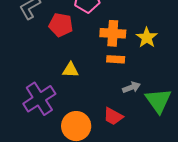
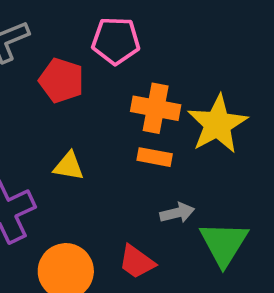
yellow star: (147, 38) -> (217, 124), size x1.5

